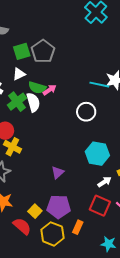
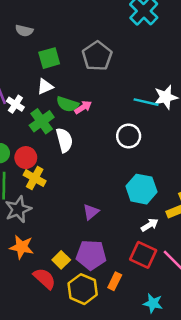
gray pentagon: (43, 51) -> (97, 56), moved
white semicircle: (33, 102) -> (64, 140), moved

